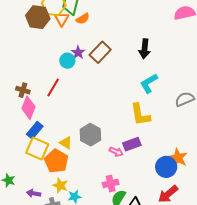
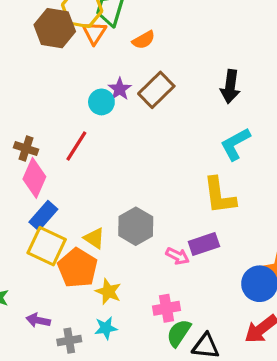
orange semicircle: (83, 19) -> (144, 40), moved
yellow star: (60, 185) -> (108, 292), moved

